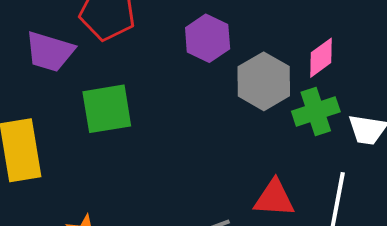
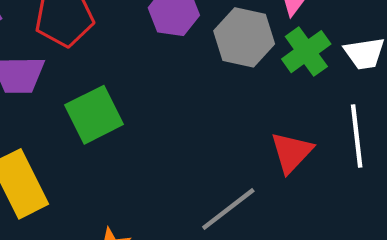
red triangle: (274, 198) -> (292, 152), turned -33

